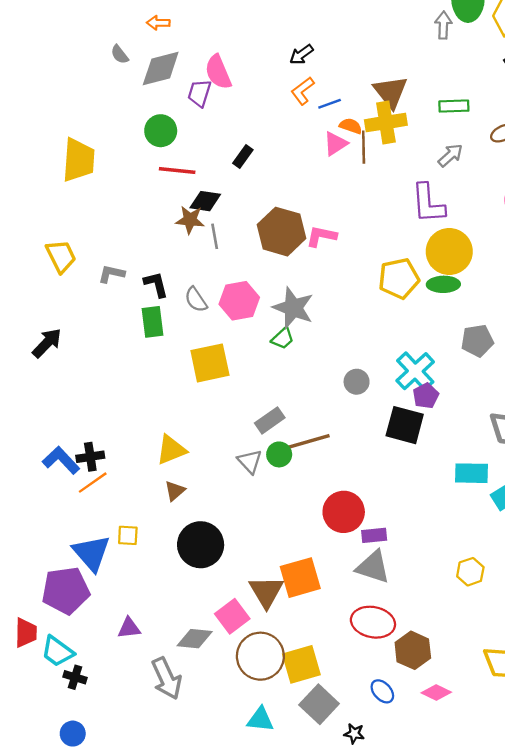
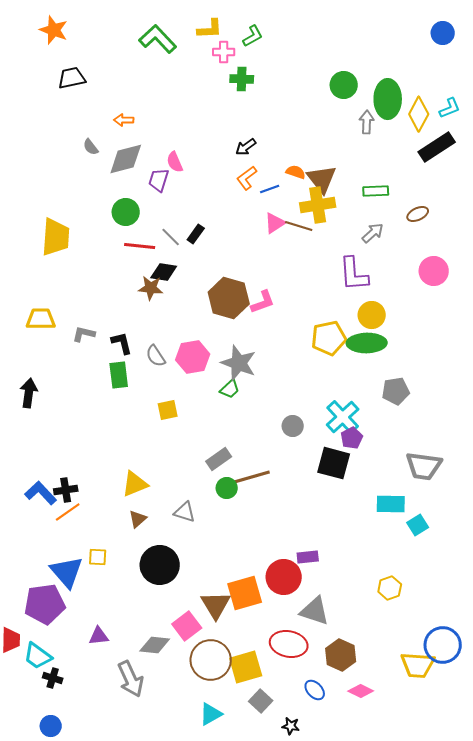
pink semicircle: (218, 72) -> (175, 162), size x0.7
orange semicircle: (351, 126) -> (296, 172), moved
brown line: (364, 147) -> (299, 226), turned -72
gray line: (215, 236) -> (171, 237), moved, turned -35
pink L-shape: (321, 236) -> (263, 302), turned 148
yellow circle: (449, 252) -> (372, 315), size x0.7
yellow trapezoid: (61, 256) -> (41, 319), turned -64
green ellipse: (443, 284) -> (367, 343), size x1.4
black arrow: (47, 343) -> (29, 393), turned -36
yellow square: (210, 363) -> (168, 410), size x0.6
gray triangle: (250, 461) -> (185, 512), moved, turned -30
red circle: (344, 512) -> (284, 577), moved
gray triangle: (373, 567) -> (315, 611), moved
red ellipse: (373, 622) -> (289, 644), moved
gray square: (319, 704) -> (261, 701), size x0.7
cyan triangle: (260, 719) -> (211, 714), turned -35

